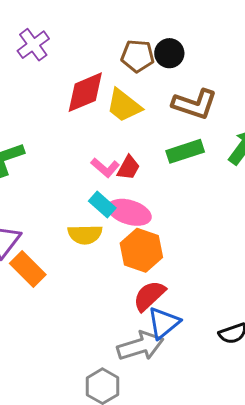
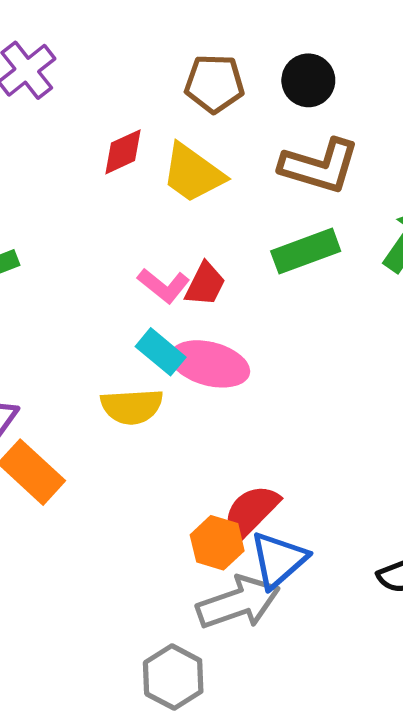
black circle: (169, 53) -> (308, 80), moved
red diamond: (85, 92) -> (123, 152), size x0.6
orange hexagon: (141, 250) -> (217, 543), moved, size x0.7

